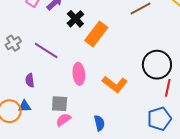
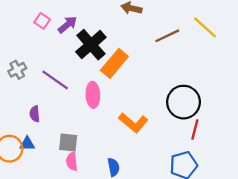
black cross: (75, 19) -> (91, 45), size x1.5
pink ellipse: (79, 74) -> (93, 95), moved
pink semicircle: (63, 120) -> (72, 161), turned -63

